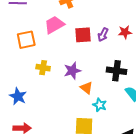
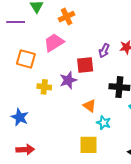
red square: (83, 35) -> (85, 65), moved
orange square: (26, 40) -> (26, 59), turned 30
purple star: (72, 71) -> (68, 80), moved

